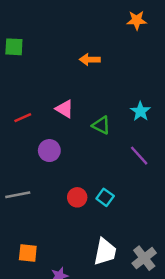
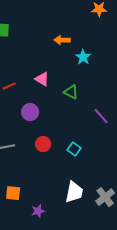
cyan star: (140, 111) -> (83, 57), moved
red circle: (77, 197) -> (43, 144), moved

